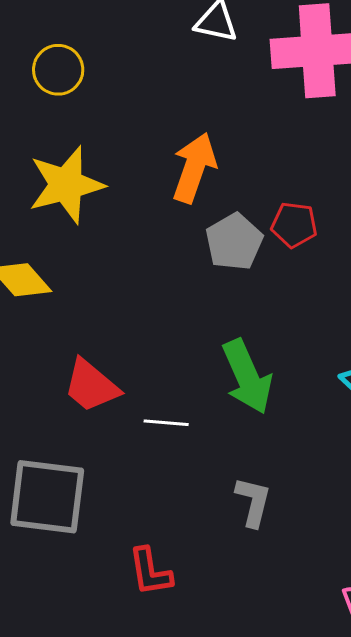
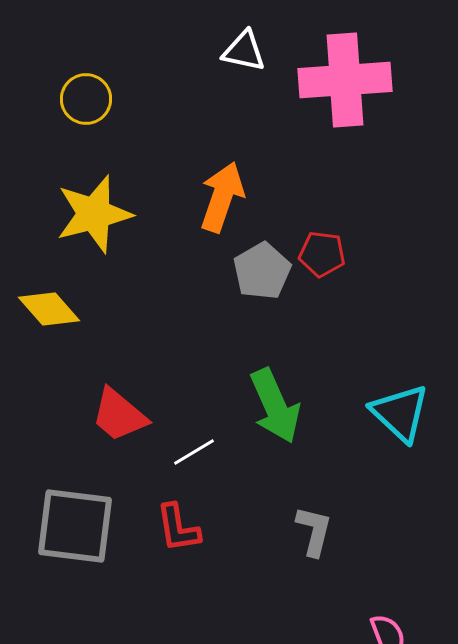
white line: (166, 423) -> (194, 452), turned -36
gray L-shape: (253, 502) -> (314, 531), moved
red L-shape: (150, 572) -> (178, 528), moved

